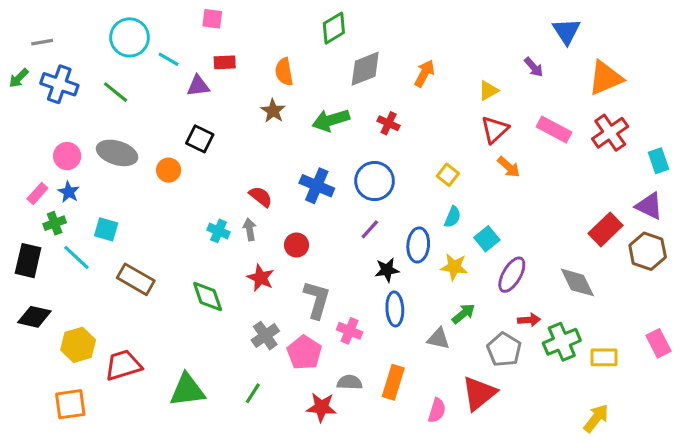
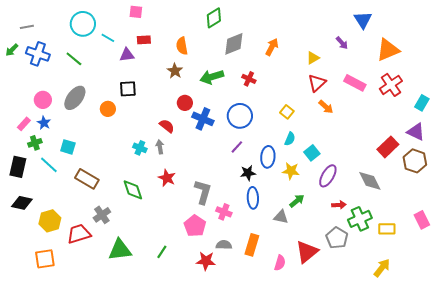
black square: (200, 139) -> (128, 89), turned -30
gray ellipse: (117, 153) -> (75, 98), turned -70
cyan rectangle: (659, 161) -> (422, 103), turned 49
red circle: (296, 245) -> (185, 103), moved
gray cross: (265, 336) -> (102, 215), moved
gray pentagon: (504, 350) -> (337, 238), moved

